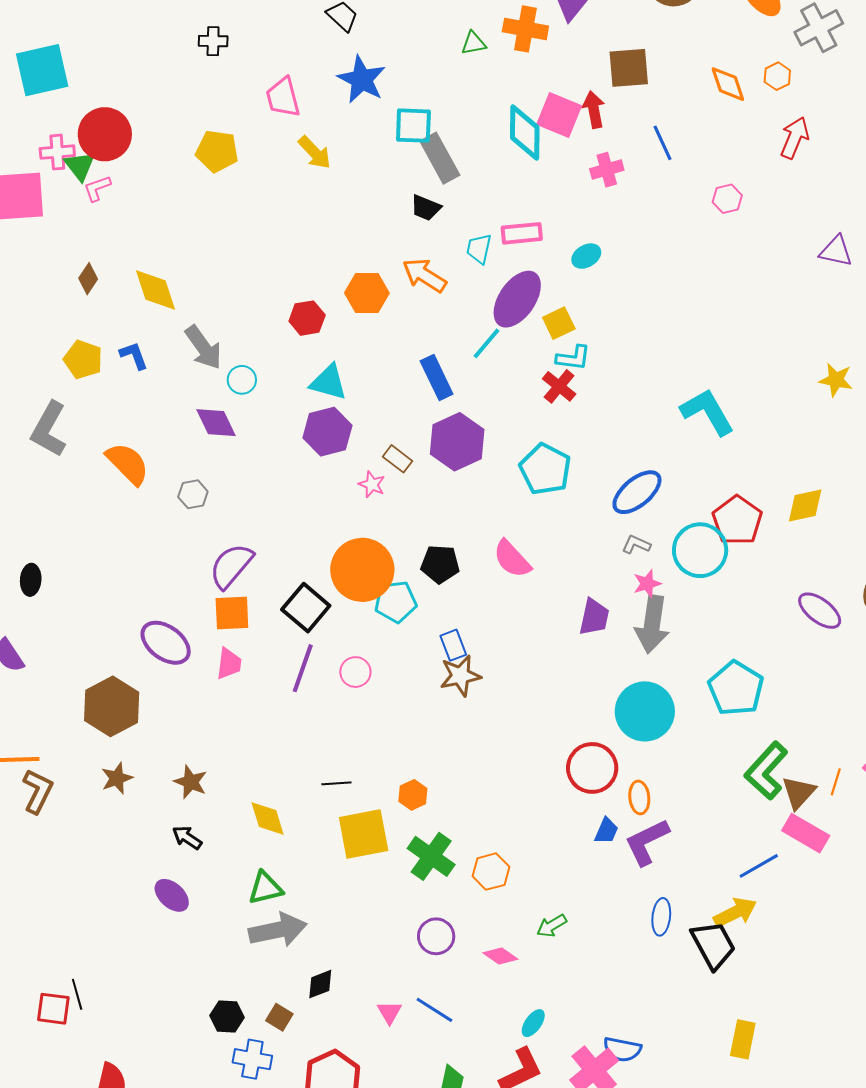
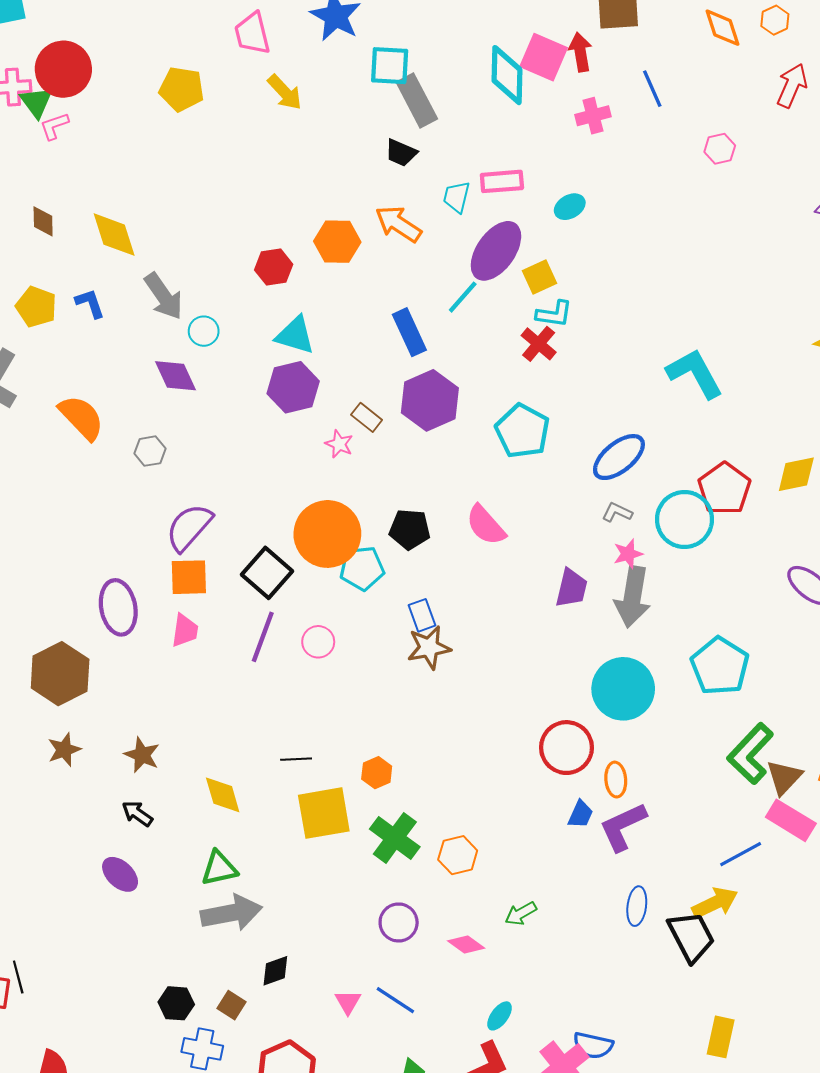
brown diamond: (88, 279) -> (43, 221), turned -36
purple ellipse: (166, 643) -> (118, 607), turned 42

